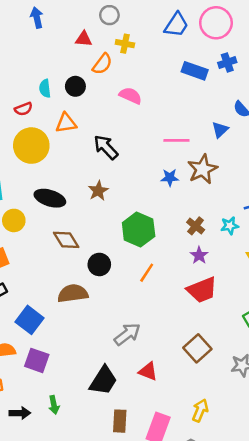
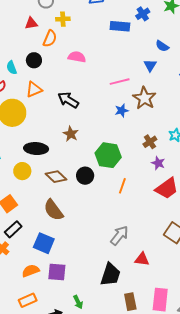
yellow circle: (14, 220) -> (22, 171), moved
brown cross: (196, 226) -> (150, 142), turned 32
black circle: (99, 264) -> (85, 176), moved
brown semicircle: (73, 293) -> (53, 210), moved, turned -105

